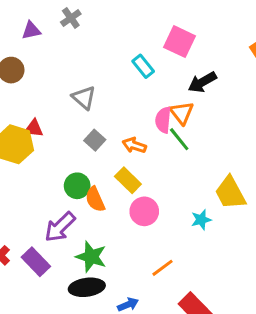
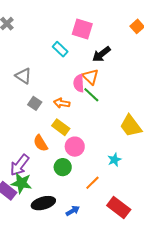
green circle: (77, 186) -> (63, 167), moved
cyan star: (201, 220) -> (114, 160), moved
green star: (91, 257) -> (21, 183), moved

